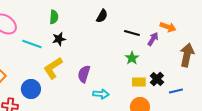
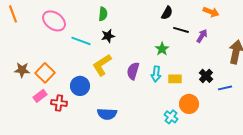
black semicircle: (102, 16) -> (167, 13), moved
orange arrow: (168, 27) -> (211, 12), moved
green star: (132, 58) -> (162, 49), moved
yellow rectangle: (139, 82) -> (175, 79), moved
cyan arrow: (101, 94) -> (156, 74), moved, turned 91

